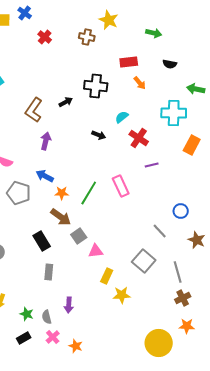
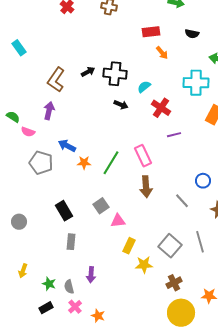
black cross: (96, 86) -> (115, 74), moved
purple arrow: (46, 141) -> (49, 111), moved
brown arrow: (61, 217) -> (146, 187), moved, turned 50
gray square: (144, 261) -> (170, 246), moved
brown cross: (183, 298) -> (174, 283), moved

